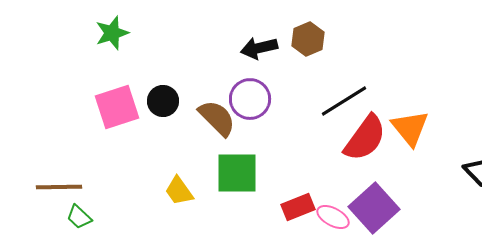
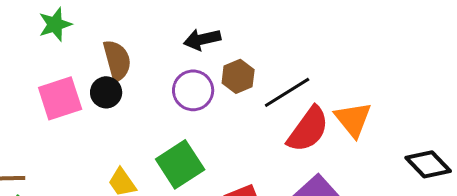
brown hexagon: (308, 39) -> (238, 76), moved
brown semicircle: (217, 118) -> (117, 60), moved, turned 30
green square: (237, 173) -> (180, 164), turned -33

